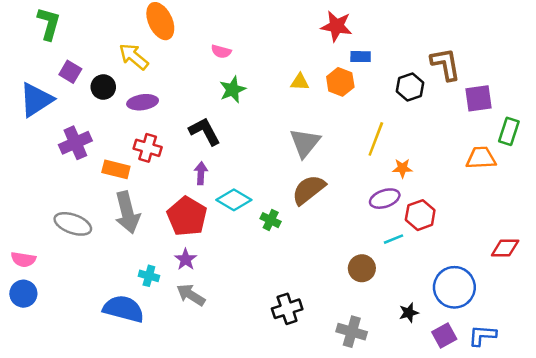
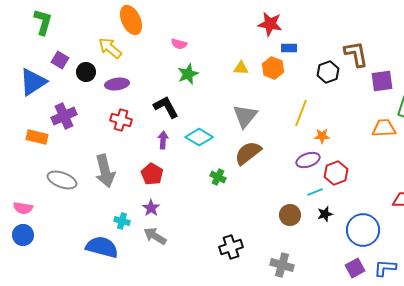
orange rectangle: (116, 169) -> (37, 137), moved
cyan diamond: (234, 200) -> (199, 137), moved
red pentagon: (187, 216) -> (152, 174), size x0.7
black star: (409, 313) -> (325, 214), moved

